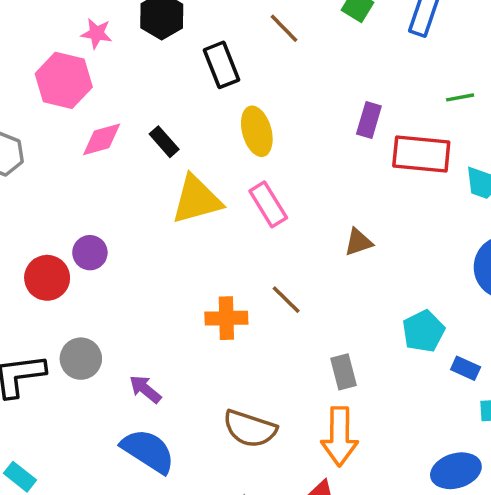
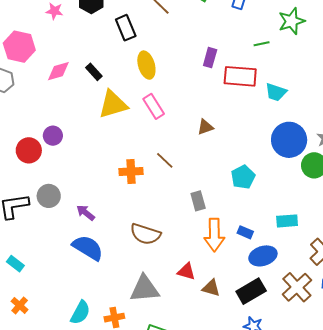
pink hexagon: (64, 80) -> (19, 47), moved
blue rectangle: (466, 368) -> (245, 232), moved
orange arrow: (340, 436) -> (214, 235), moved

